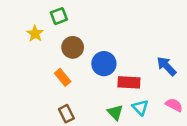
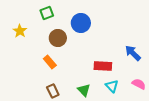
yellow star: (35, 34) -> (20, 31), moved
blue circle: (104, 64) -> (81, 23), moved
green triangle: (115, 112) -> (84, 90), moved

